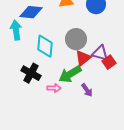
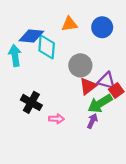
cyan diamond: (45, 46) -> (47, 47), moved
green arrow: (70, 74) -> (100, 104), moved
purple arrow: (87, 90) -> (92, 121), turned -120

